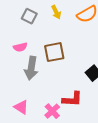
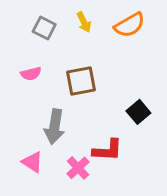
gray arrow: (31, 68) -> (54, 127), moved

